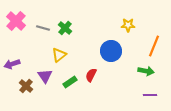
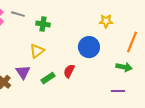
gray line: (43, 28) -> (18, 14), moved
green cross: (65, 28) -> (43, 24), turned -32
purple line: (150, 95) -> (118, 91), moved

